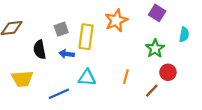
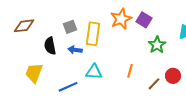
purple square: (157, 13) -> (144, 20), moved
red circle: (168, 72) -> (173, 76), moved
yellow trapezoid: (22, 79) -> (34, 73), turned 115

